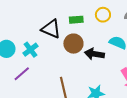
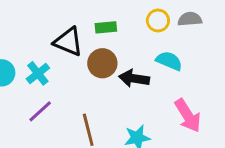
yellow circle: (103, 15) -> (158, 20), moved
purple line: (22, 74) -> (40, 111), moved

